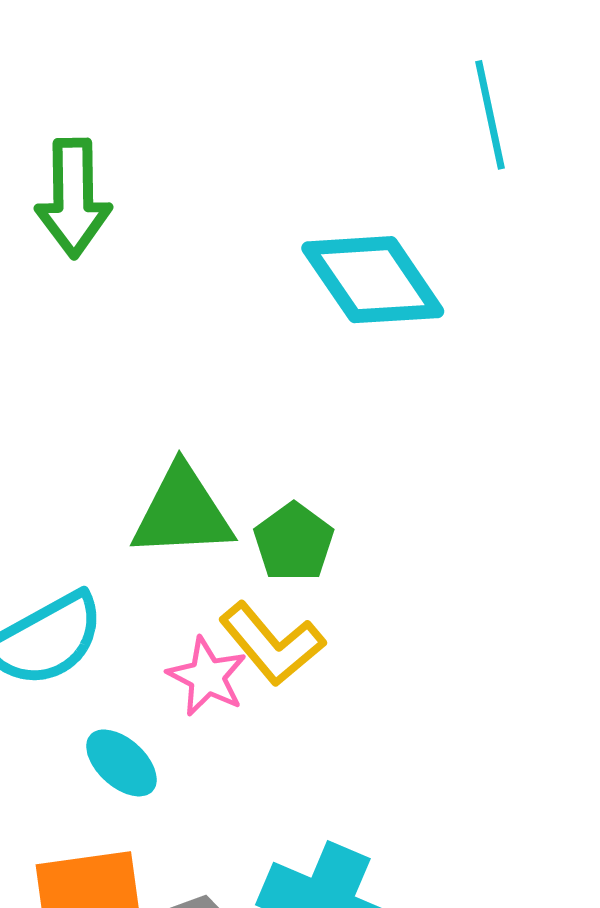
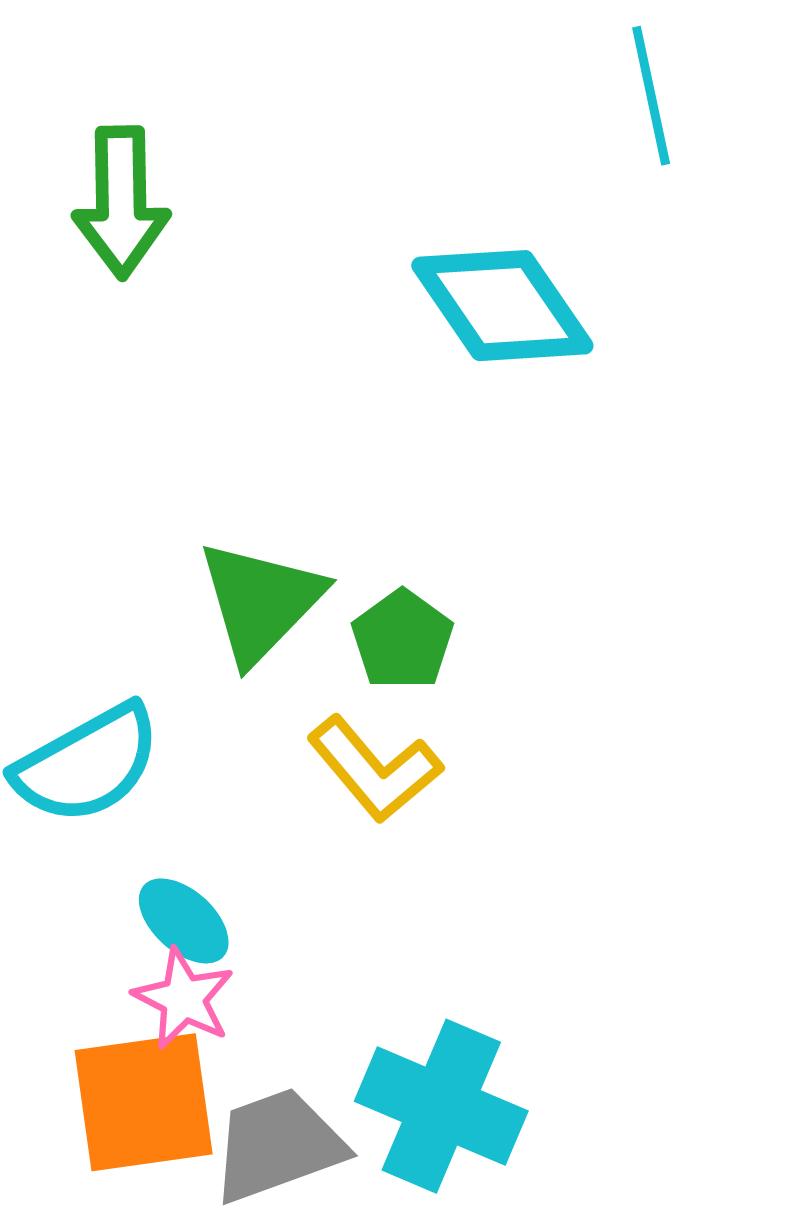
green triangle: (182, 512) -> (261, 602), turned -43
pink star: (207, 677) -> (184, 999), moved

